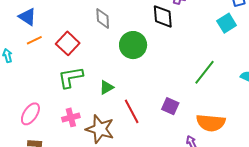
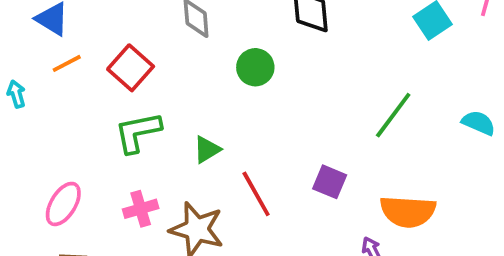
green circle: (133, 45) -> (255, 67), size x0.7

